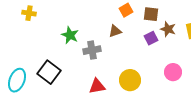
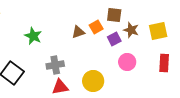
orange square: (126, 10) -> (96, 27), moved
gray cross: (92, 50) -> (55, 65), moved
pink circle: (173, 72) -> (127, 62), moved

